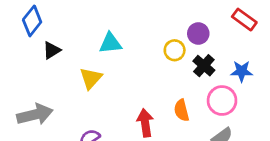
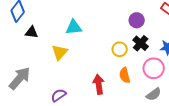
black triangle: (52, 50) -> (32, 32), turned 40
yellow circle: (175, 50) -> (120, 49), moved
gray arrow: (35, 115) -> (20, 78), turned -35

